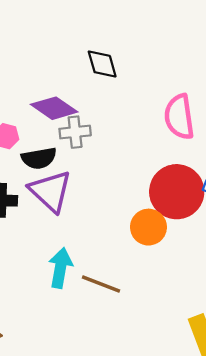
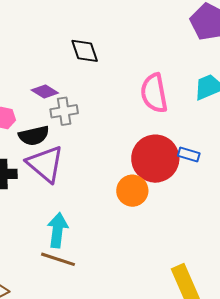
purple diamond: (54, 108) -> (45, 91), size x0.7
brown line: (101, 284) -> (58, 259), moved

